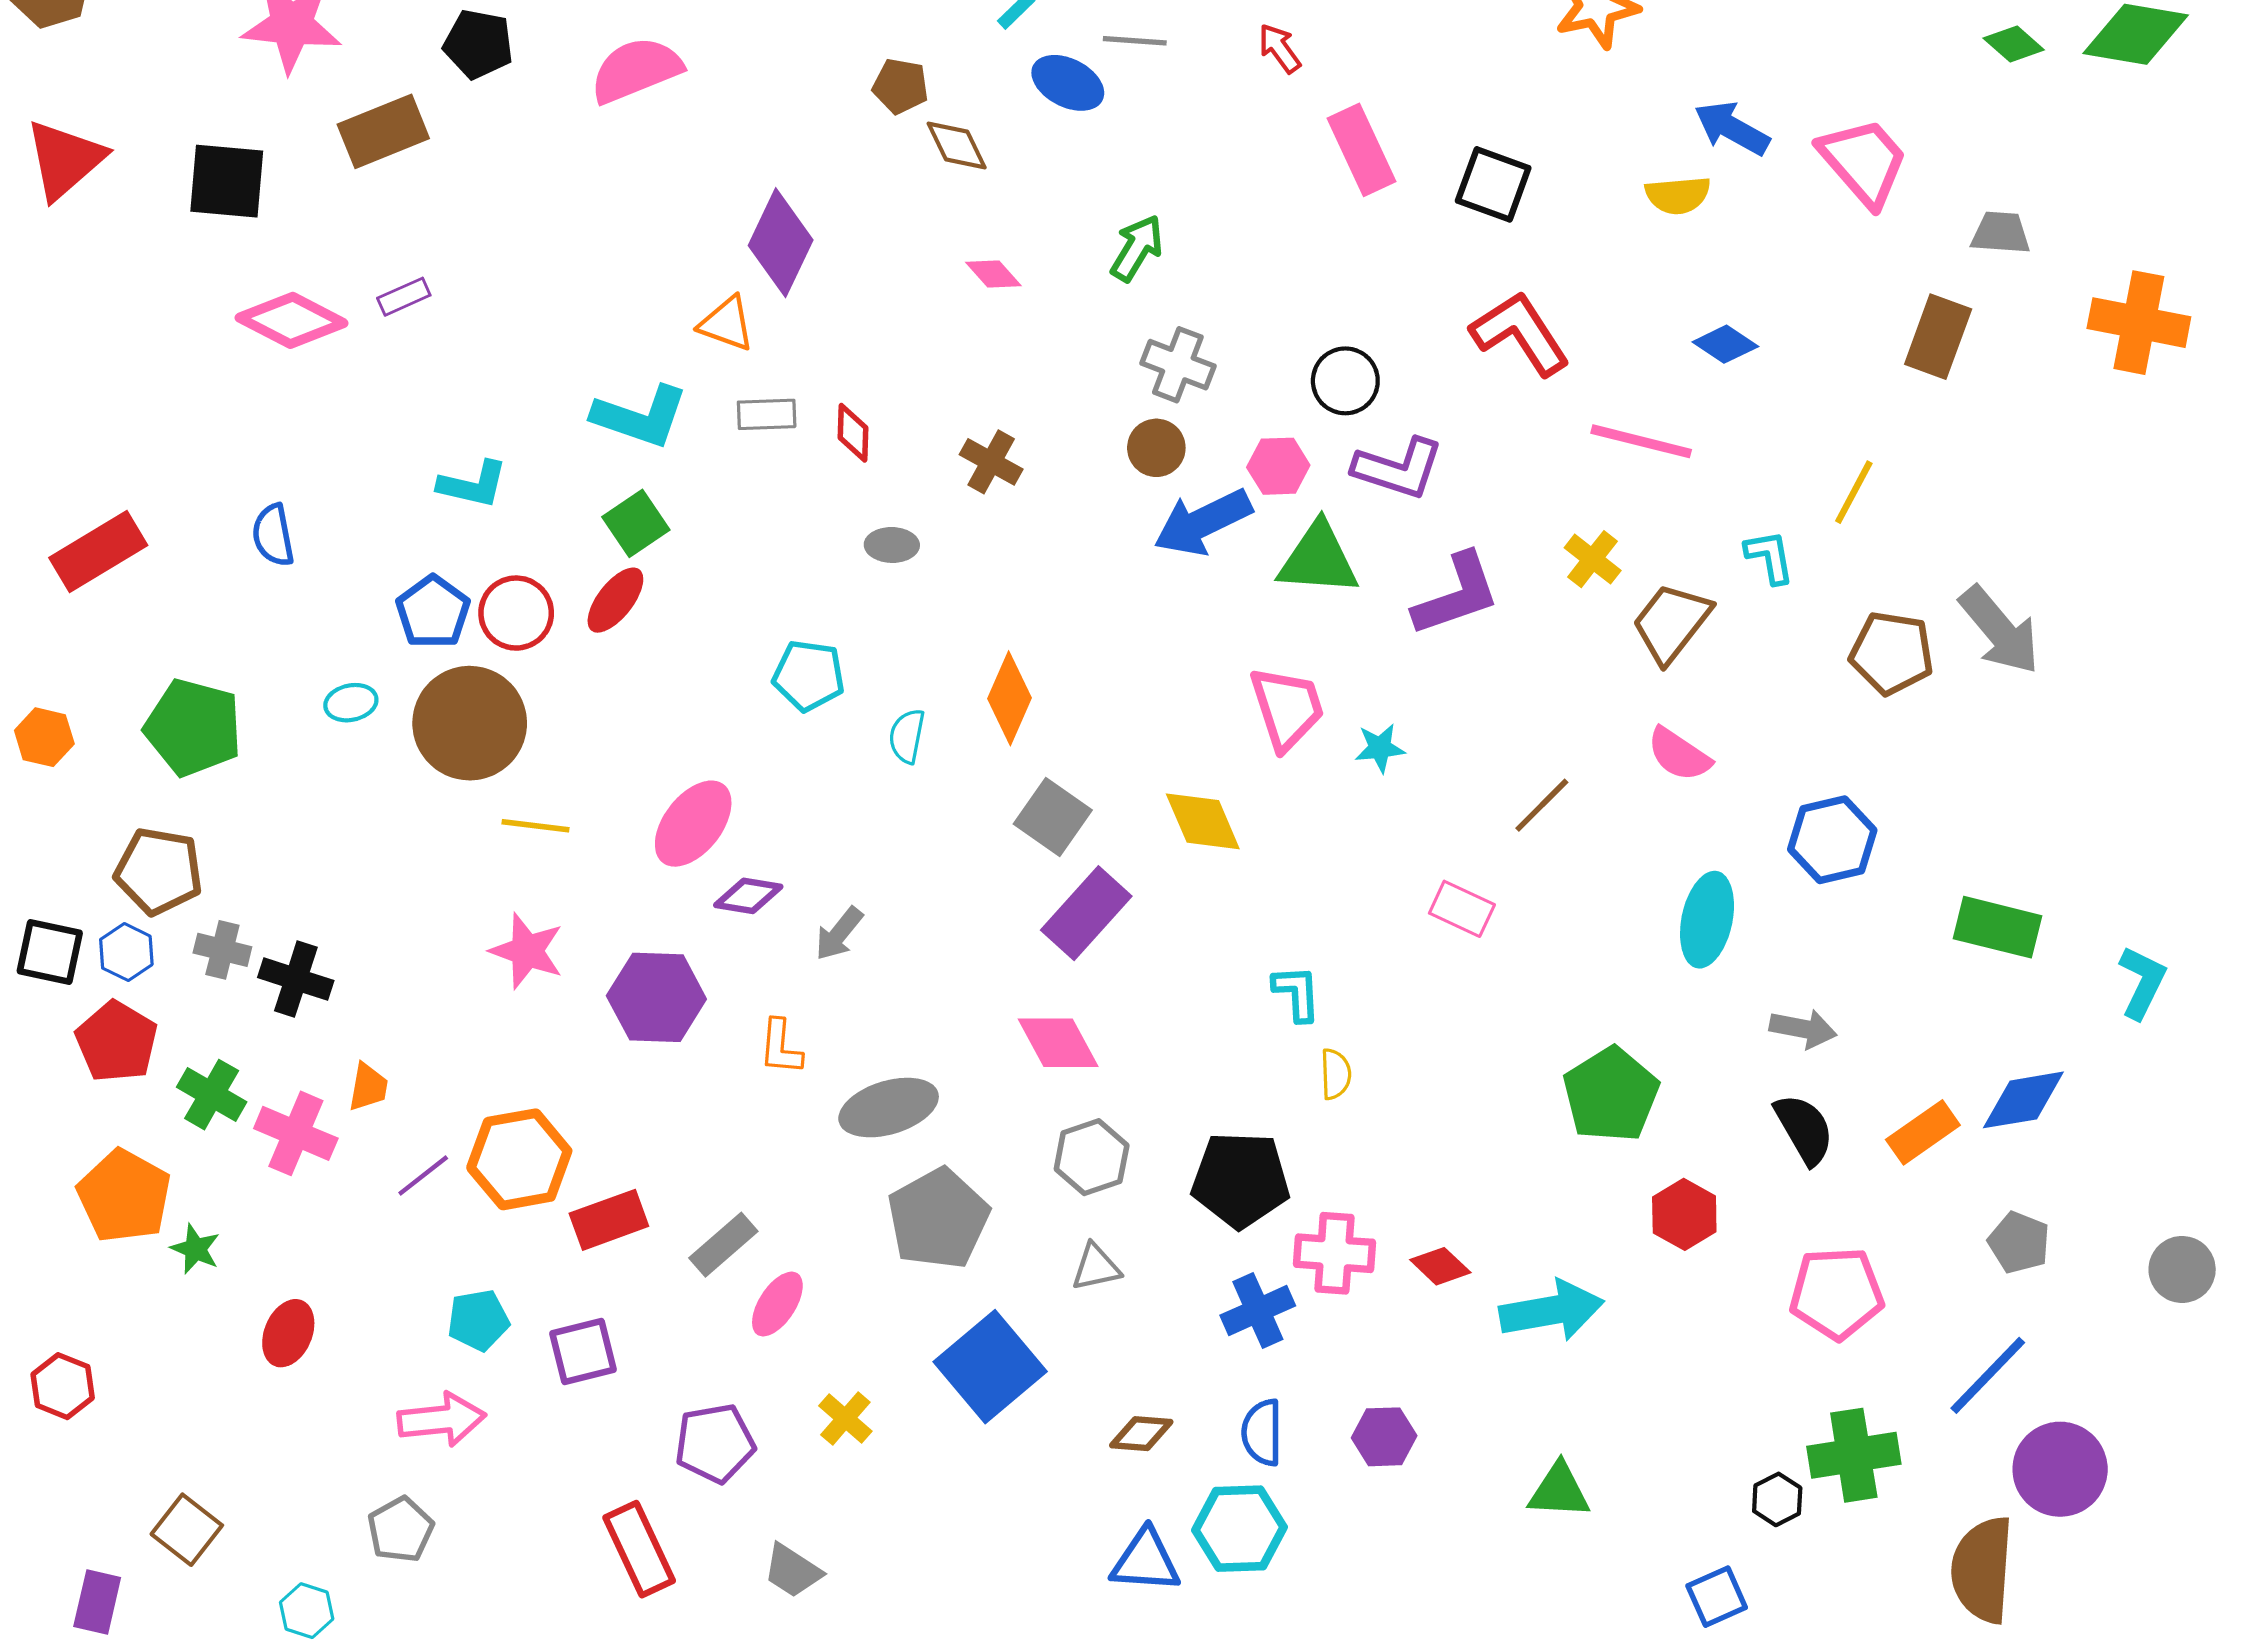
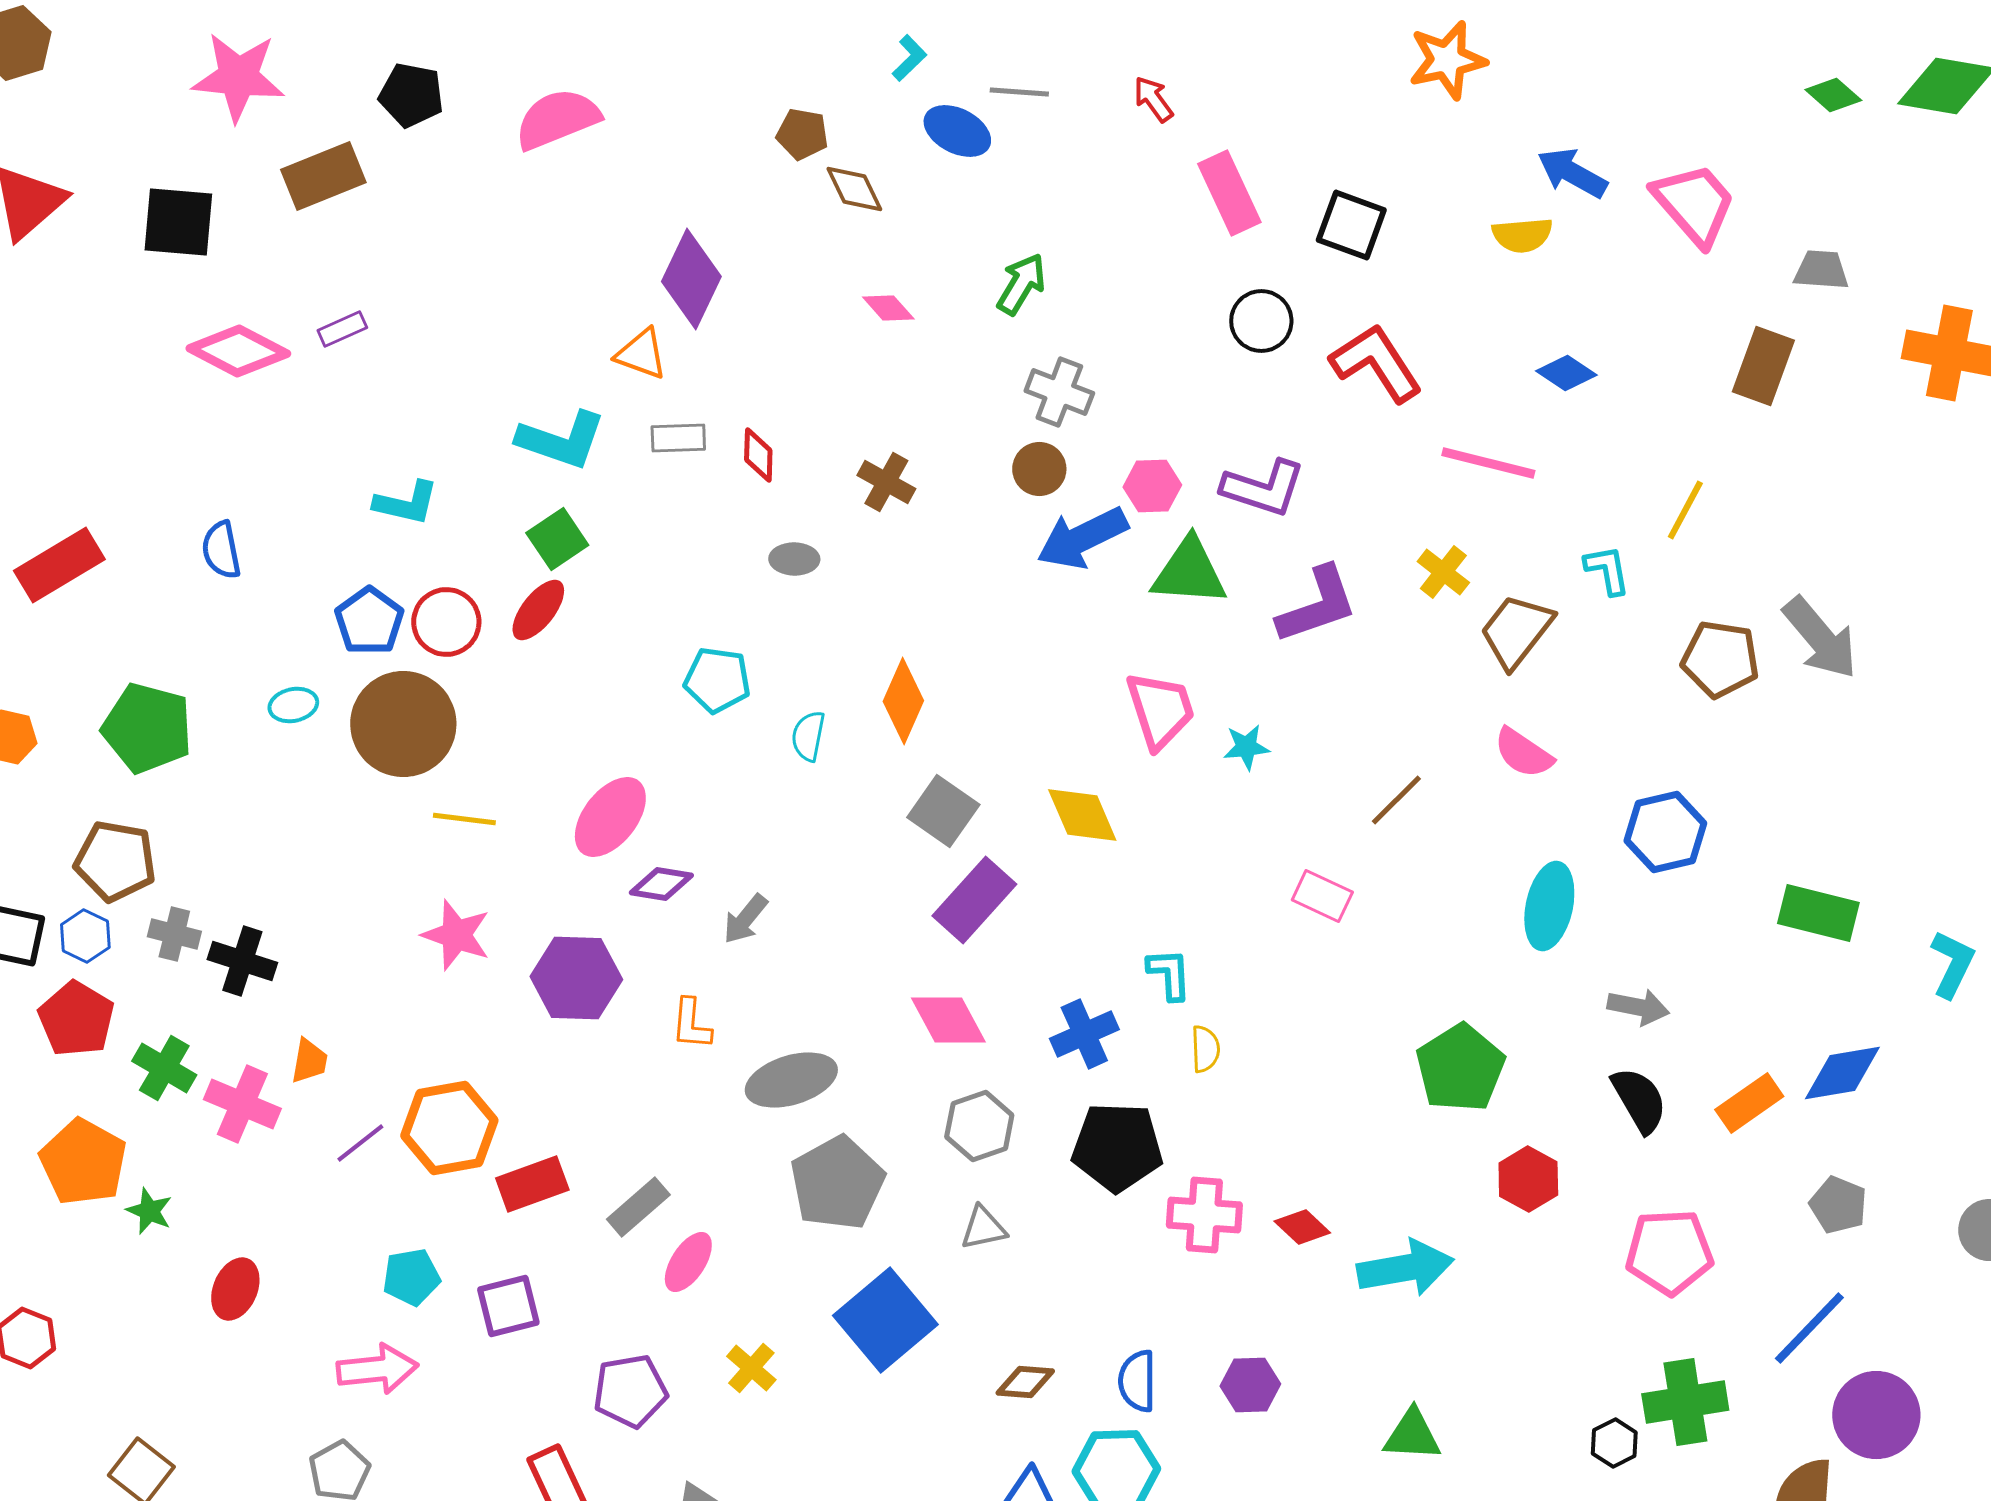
black circle: (1345, 381) -> (1261, 321), moved
blue cross: (1258, 1311) -> (1084, 1034), moved

